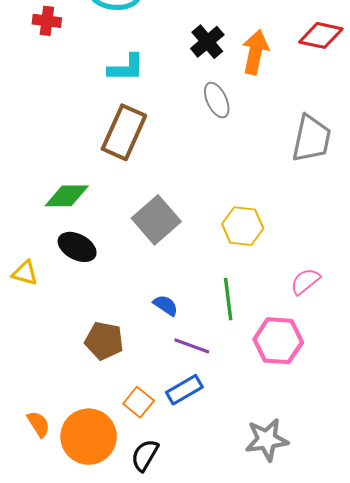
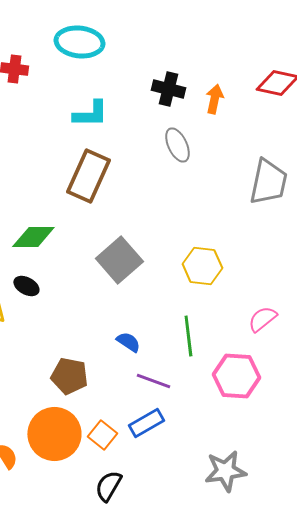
black cross: (207, 42) -> (168, 89), turned -36
orange arrow: (255, 52) -> (214, 99), size x0.7
black ellipse: (77, 247) -> (26, 286), moved, size x0.7
orange circle: (89, 437) -> (54, 434), moved

